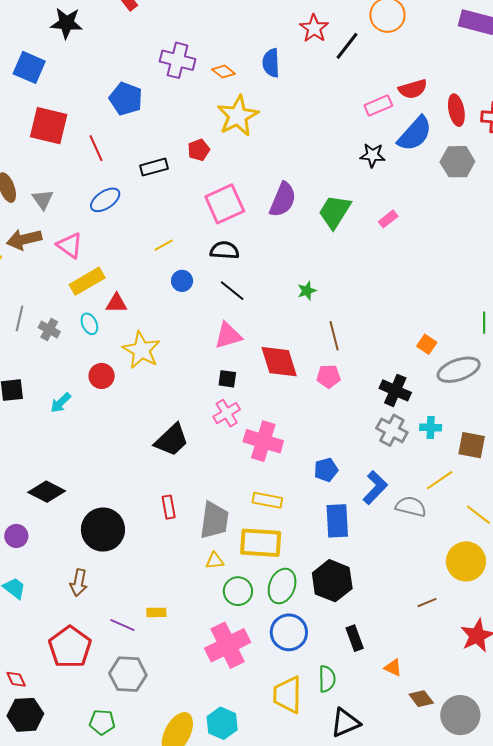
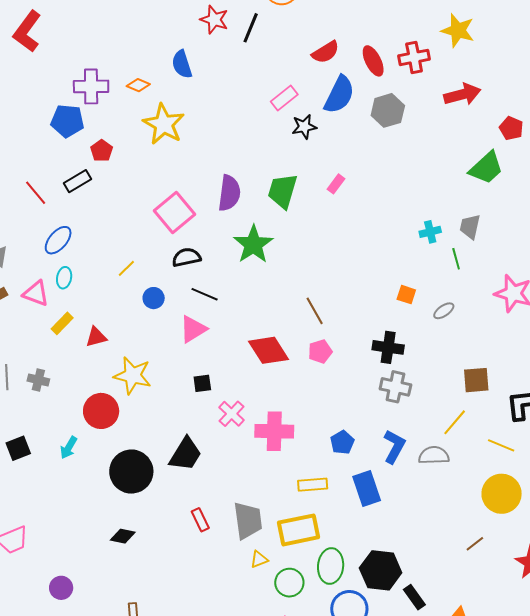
blue pentagon: (126, 99) -> (67, 121), moved
pink rectangle: (378, 106) -> (284, 98), moved
red pentagon: (199, 150) -> (102, 151), moved
black rectangle: (154, 167) -> (77, 181), moved
yellow rectangle: (87, 281) -> (62, 323), size x0.7
green star: (307, 291) -> (253, 244), moved, size x2.0
cyan ellipse: (89, 324) -> (64, 278), moved, turned 50
pink triangle: (228, 336) -> (193, 329), moved
gray ellipse: (459, 370) -> (444, 311), size x0.5
red circle: (102, 376) -> (101, 411), size x1.4
black square: (227, 379) -> (202, 383), moved
cyan cross: (431, 427) -> (430, 232), moved
black diamond: (47, 492) -> (123, 536), moved, size x0.7
yellow rectangle: (267, 500) -> (313, 485), moved
black circle: (103, 530) -> (131, 472), moved
black hexagon: (332, 581) -> (381, 570), moved

